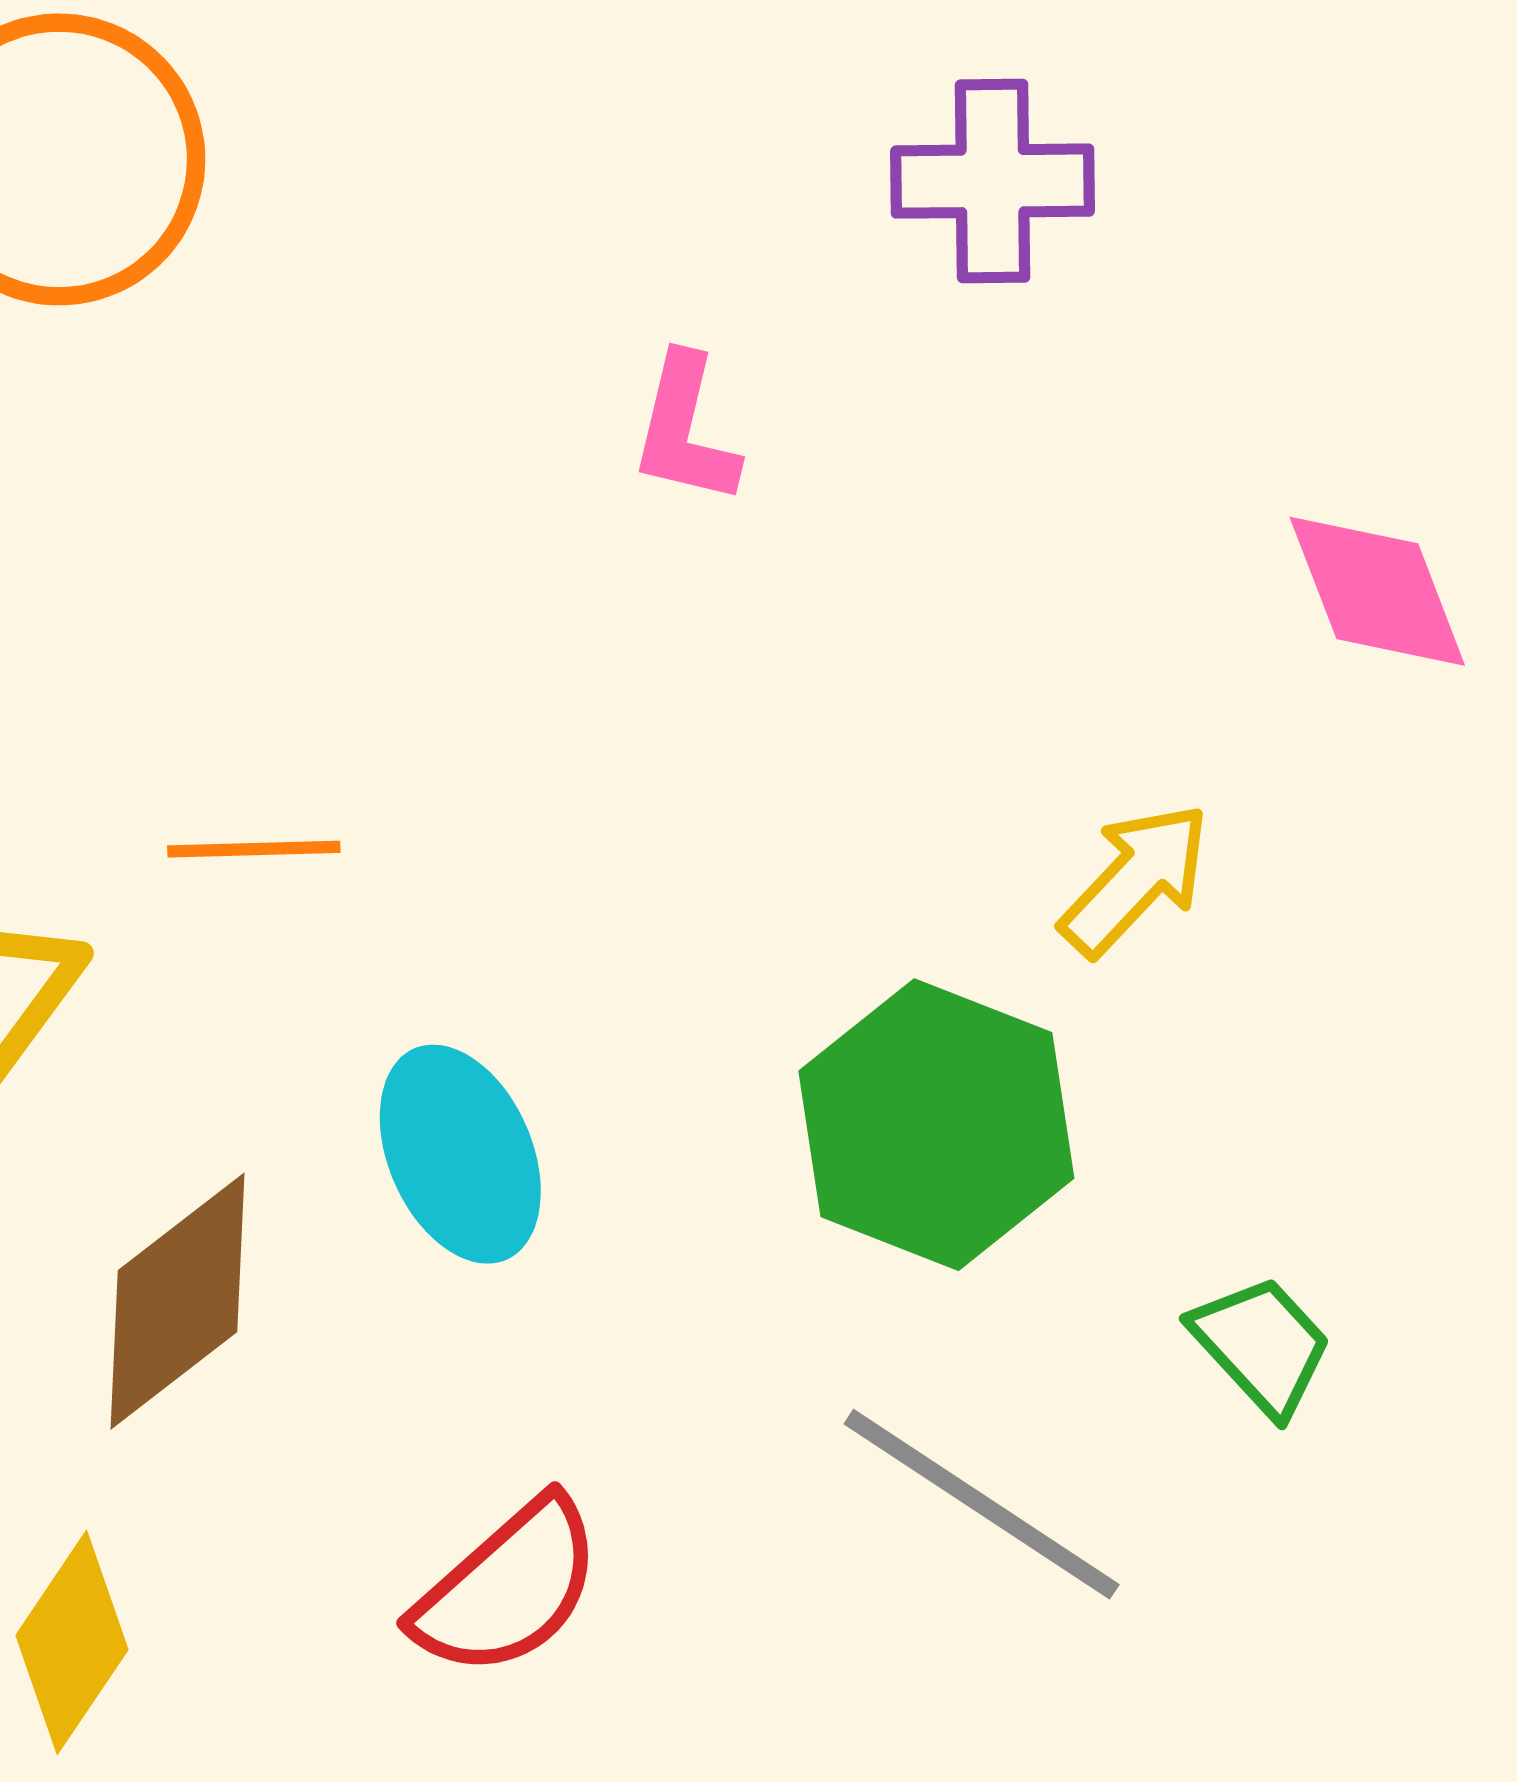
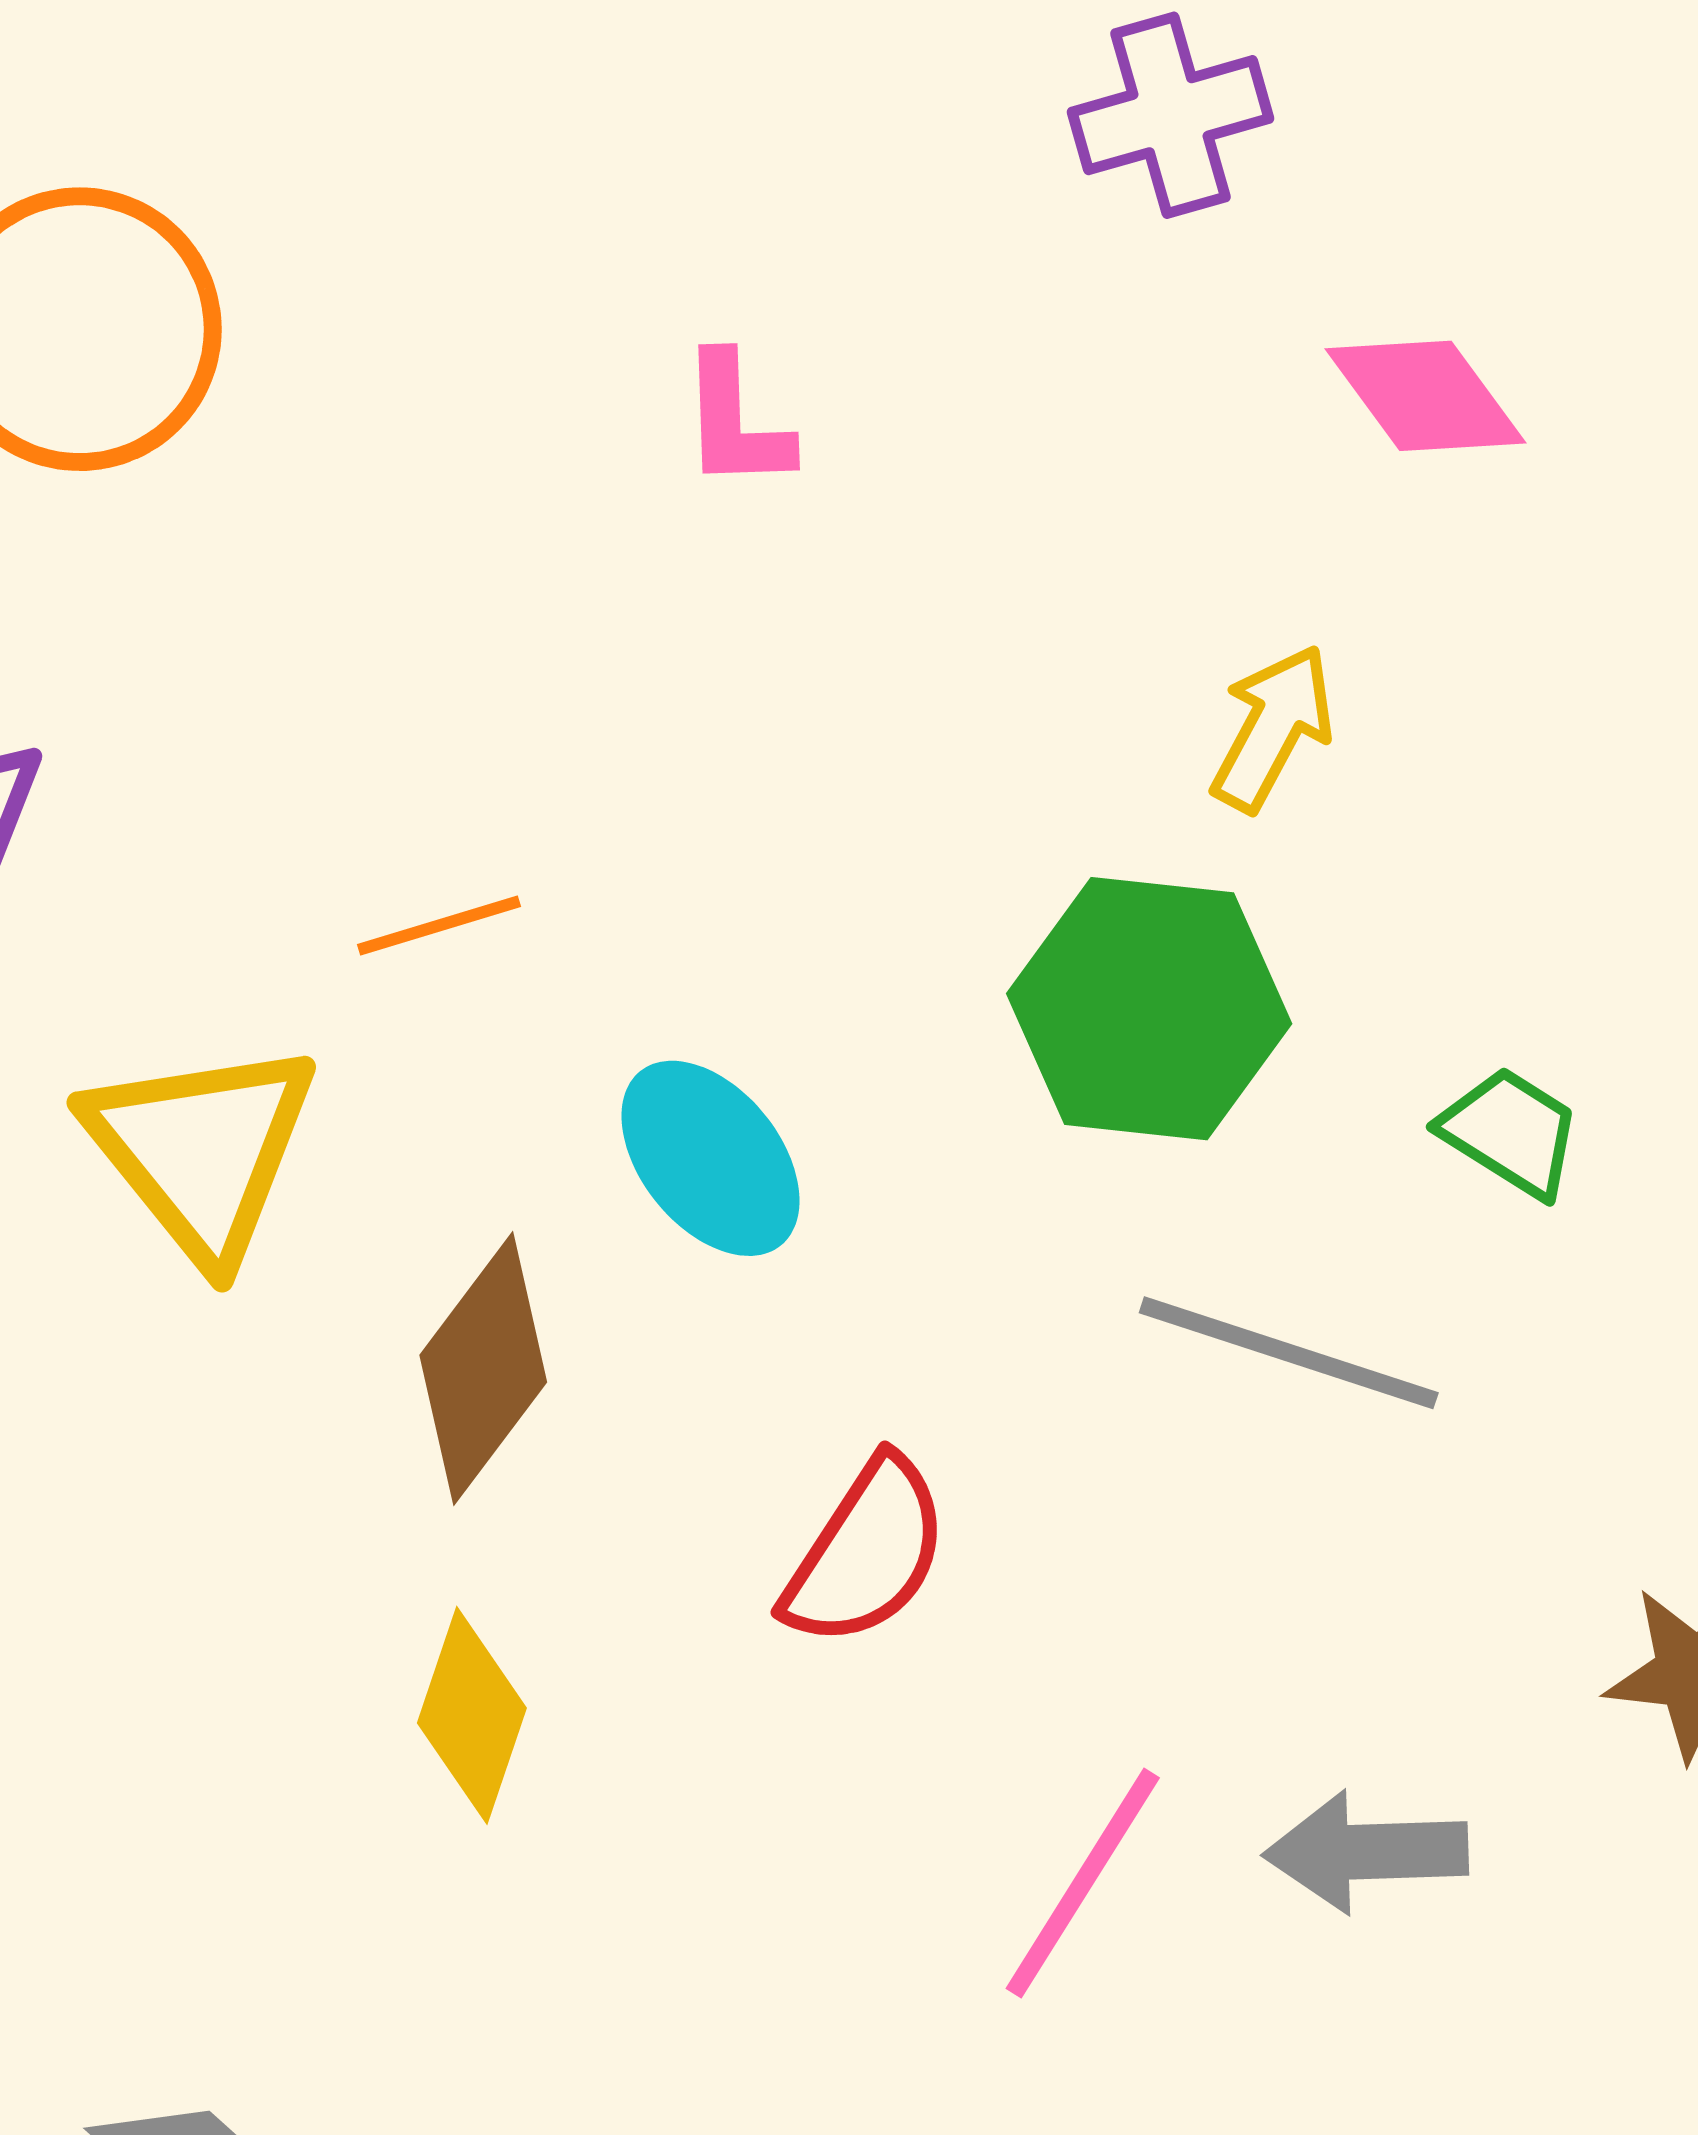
purple cross: (993, 181) -> (1171, 115), moved

